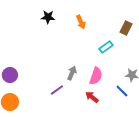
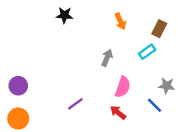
orange arrow: (81, 22) -> (120, 21), moved
cyan rectangle: (106, 47) -> (147, 52), moved
gray arrow: (72, 73) -> (107, 58), moved

